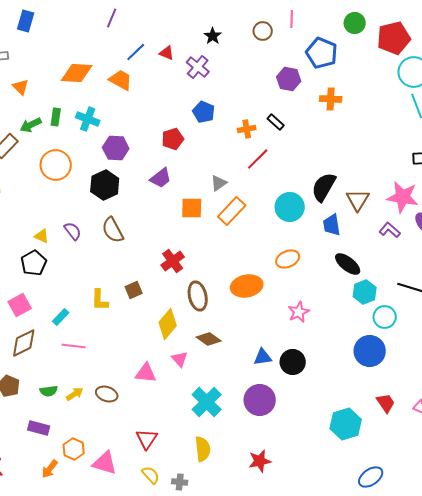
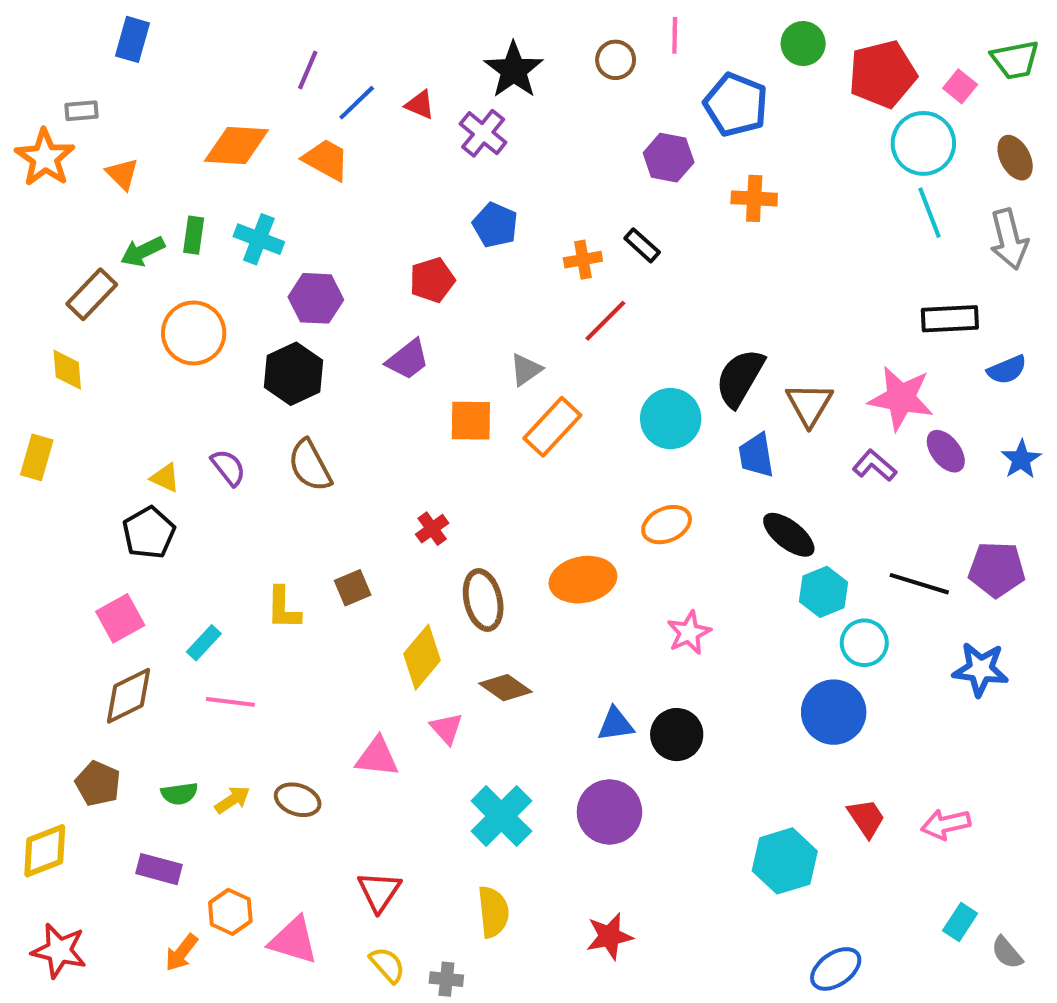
purple line: (112, 18) -> (308, 70), moved
black star: (213, 36) -> (514, 70), size x1.6
red cross: (173, 261) -> (432, 529), size x0.7

